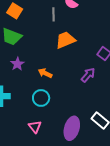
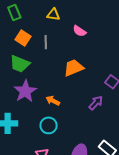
gray line: (54, 14) -> (46, 42), moved
purple star: (17, 64) -> (25, 91), size x1.6

